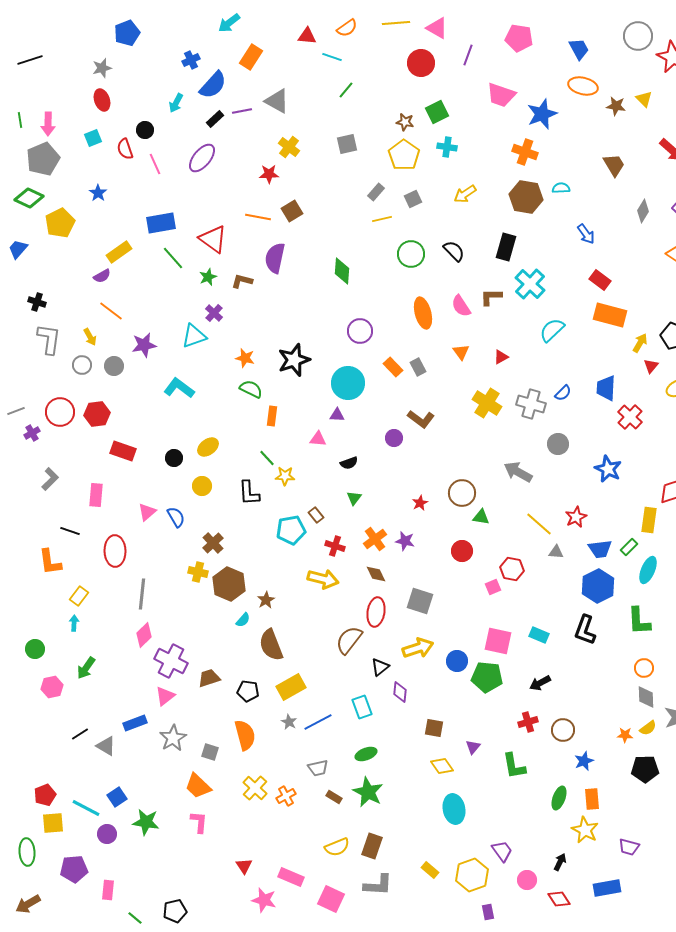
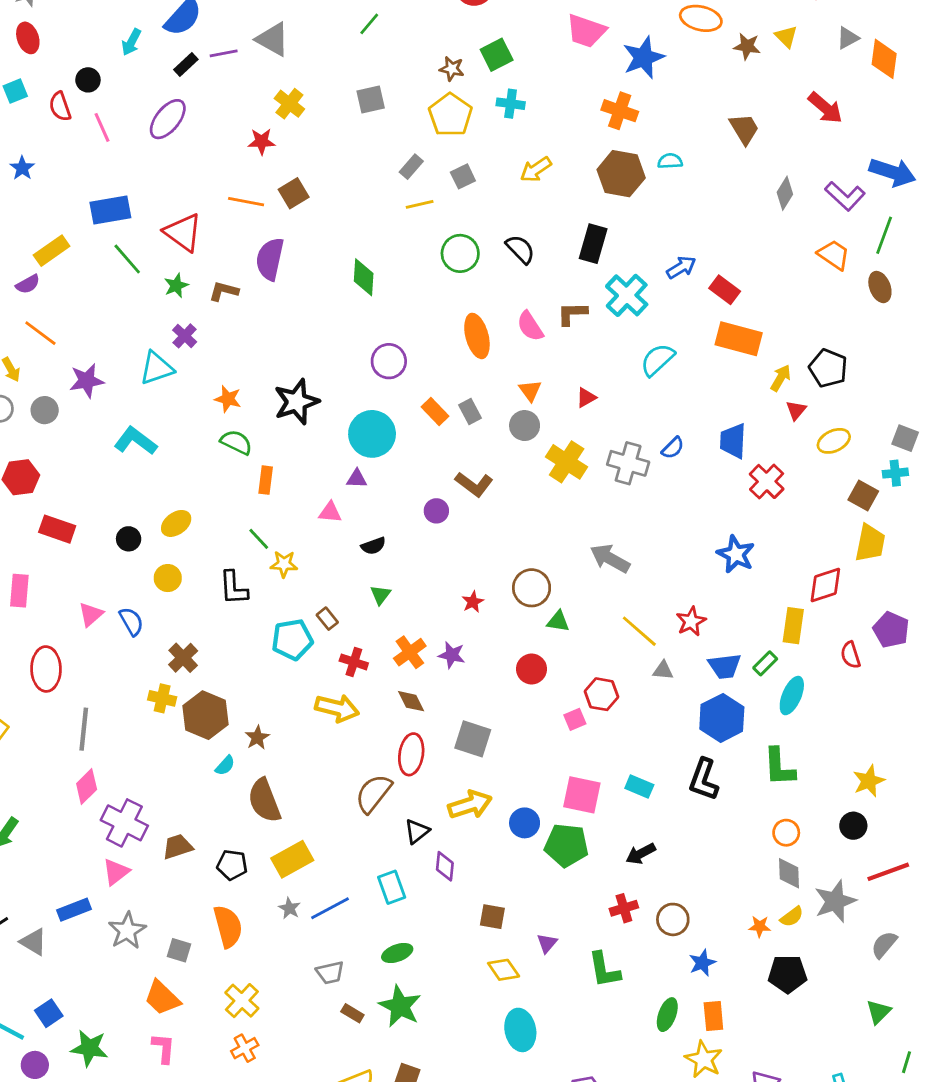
blue arrow: (586, 234) -> (681, 267), moved, turned -85
gray circle: (558, 444) -> (525, 426), moved
orange cross: (286, 796) -> (245, 1048), moved

